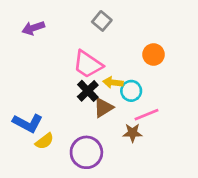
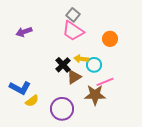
purple arrow: (33, 28) -> (24, 32), moved
pink trapezoid: (88, 64) -> (73, 31), moved
brown star: (133, 133) -> (95, 95), size x1.5

